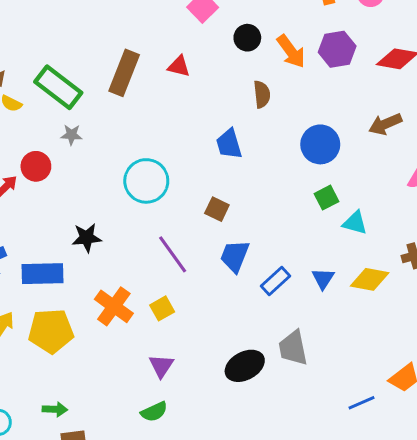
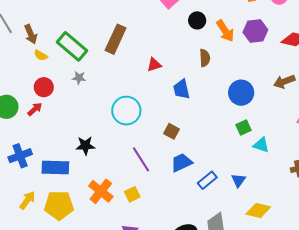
red triangle: (179, 66) -> (154, 65), moved, turned -35
red circle: (36, 166) -> (44, 87), moved
blue trapezoid: (235, 256) -> (181, 163), turned 40
yellow diamond: (370, 279) -> (258, 211), moved

